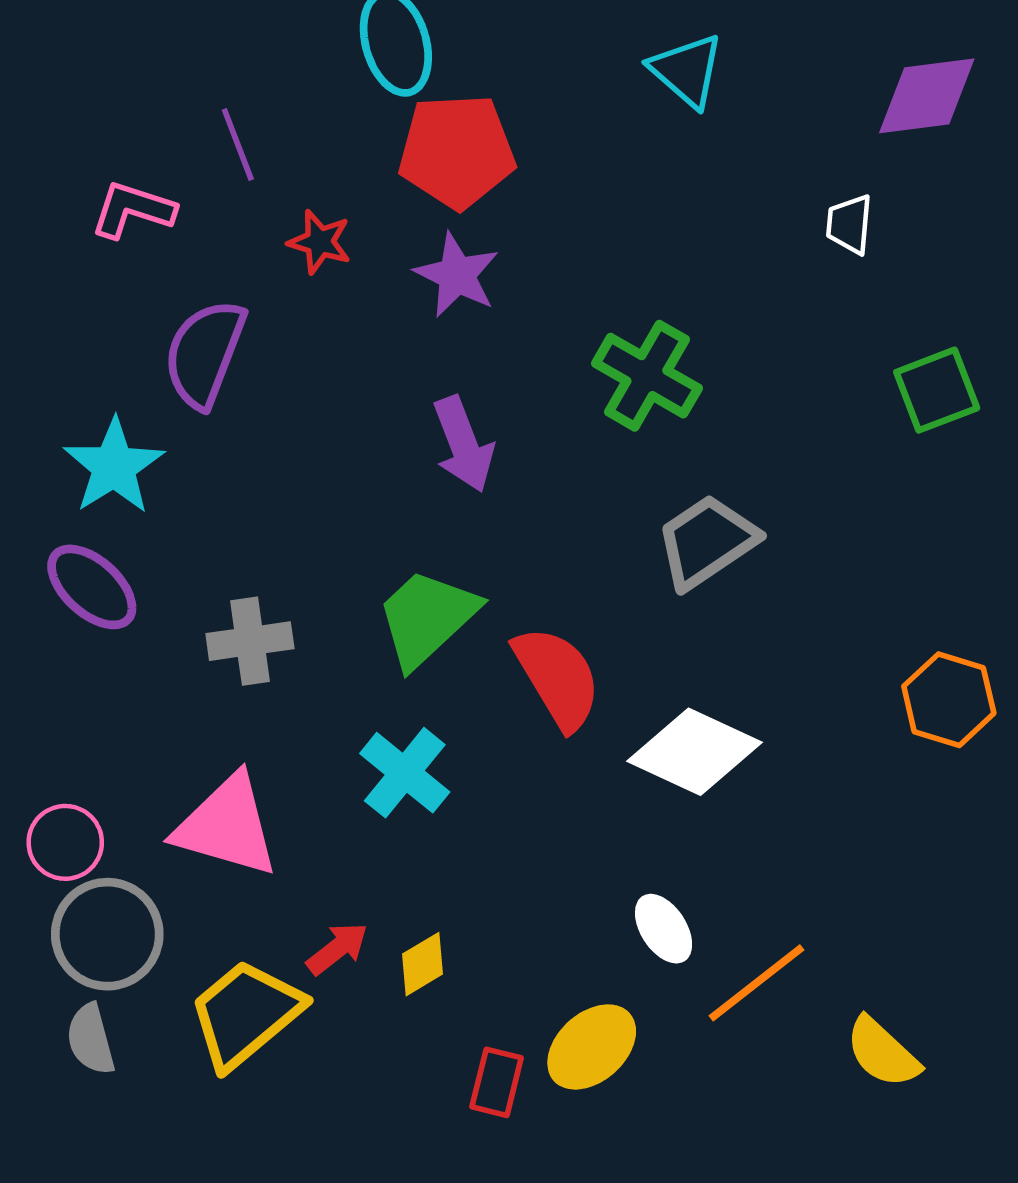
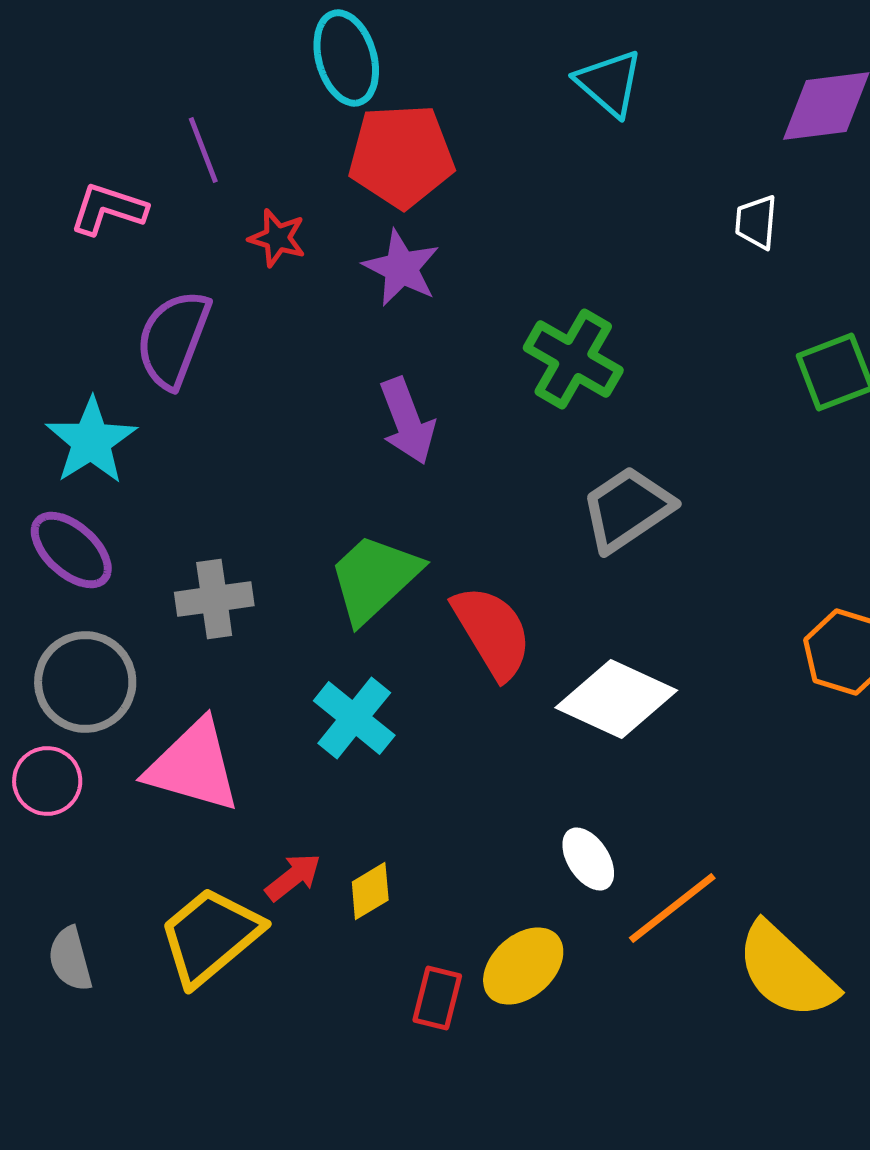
gray circle: (107, 934) -> (85, 682), moved
yellow semicircle: (883, 1053) -> (786, 971), size x1.5

